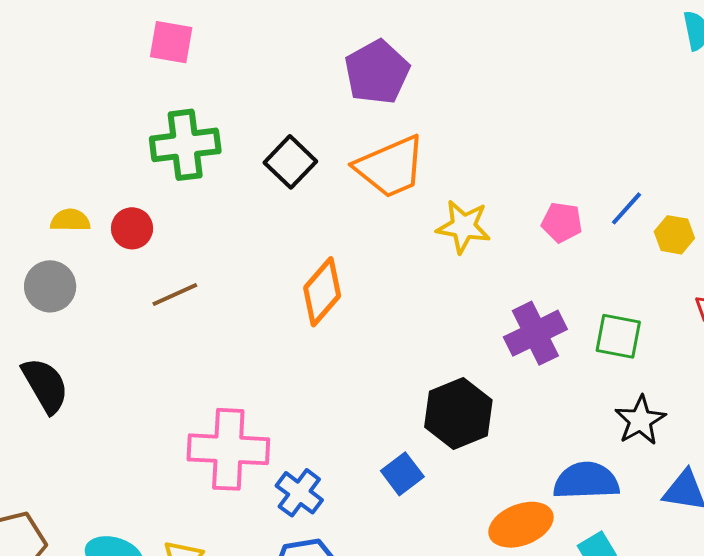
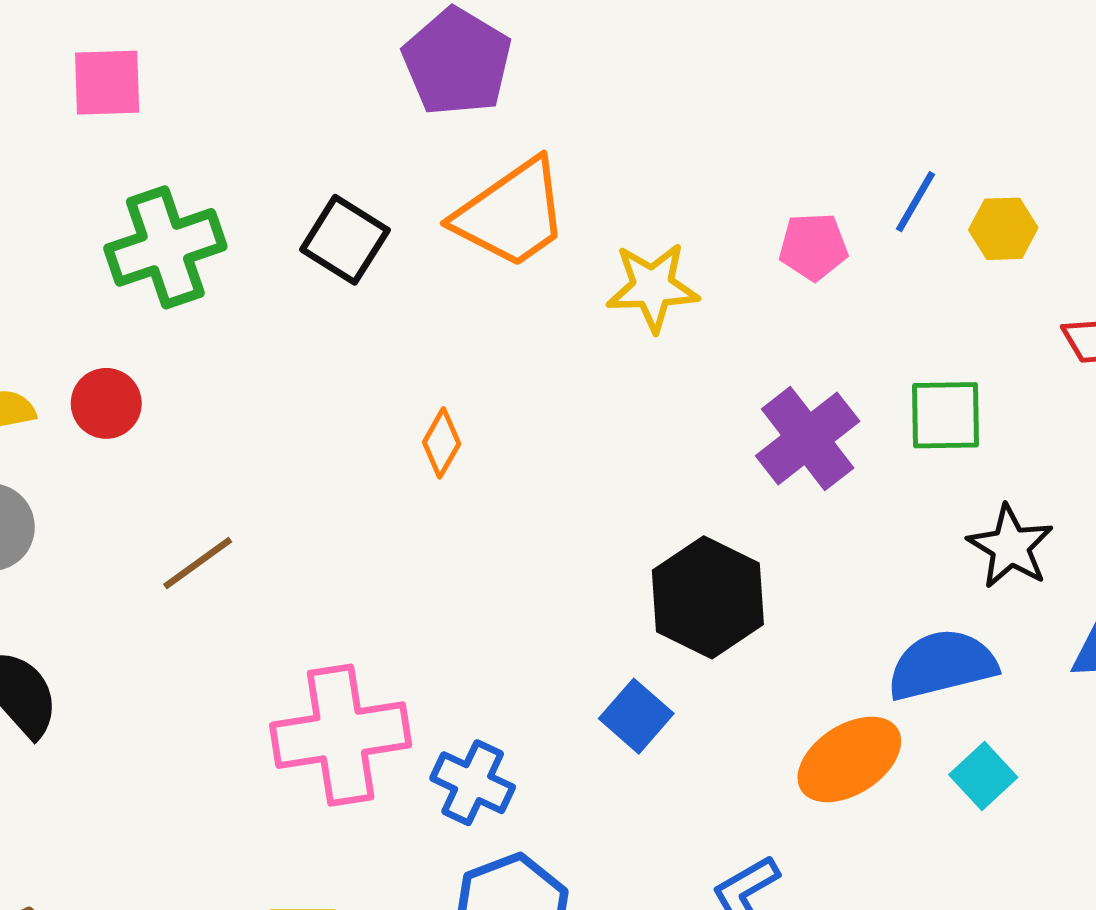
orange diamond: (322, 292) -> (442, 443), size x0.6
brown line: (175, 295) -> (198, 563), moved

